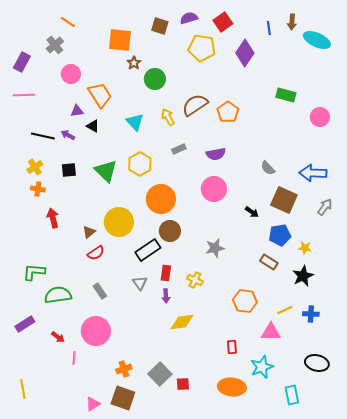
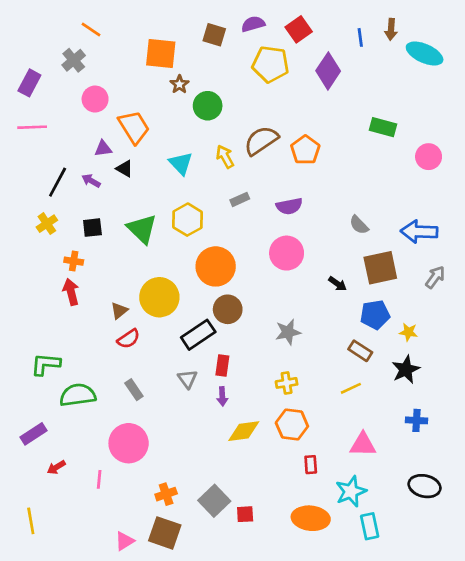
black line: (43, 136) -> (58, 182), turned -75
orange cross: (38, 189) -> (74, 261), moved
brown square: (284, 200) -> (380, 268), turned -36
yellow cross: (195, 280) -> (287, 383), moved, turned -35
orange hexagon: (245, 301) -> (292, 424), moved
yellow line: (285, 310) -> (351, 388), moved
red arrow: (58, 337) -> (56, 467), moved, turned 112
cyan rectangle: (292, 395) -> (370, 526), moved

